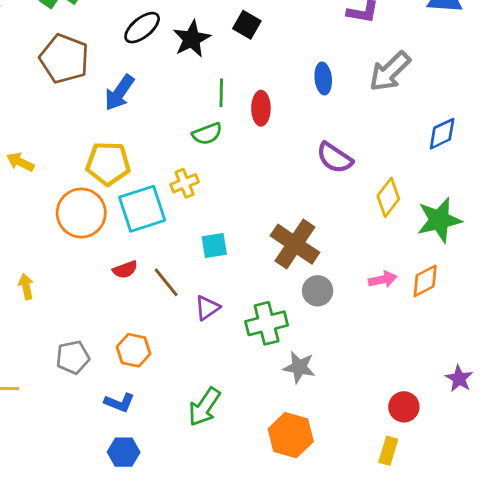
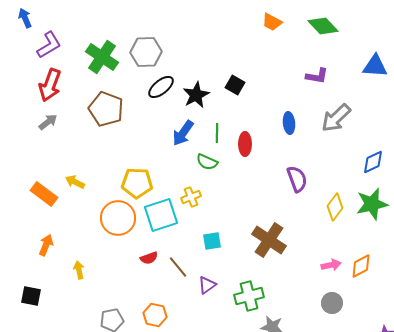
blue arrow: (119, 93) -> (183, 133), moved
green semicircle: (207, 134) -> (207, 162), turned 45
purple semicircle: (335, 158) -> (297, 179), turned -144
green star: (439, 220) -> (372, 204), moved
gray circle: (318, 291) -> (332, 303), moved

